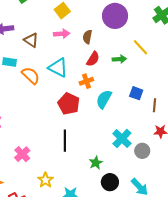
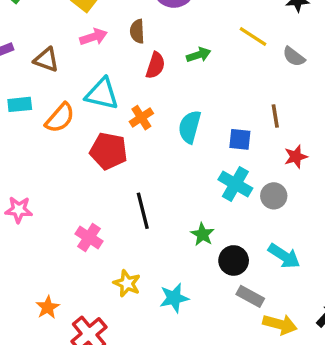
yellow line: (140, 47) -> (253, 36), moved
orange semicircle: (31, 75) -> (60, 118), turned 102
orange cross: (86, 81) -> (141, 118), moved
blue square: (136, 93) -> (240, 139), moved
red pentagon: (69, 104) -> (109, 151), moved
pink cross: (22, 154) -> (89, 237), moved

